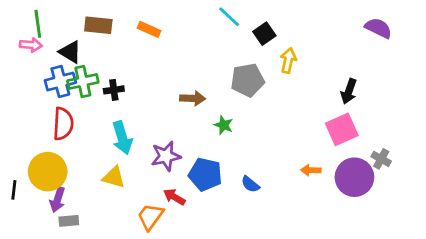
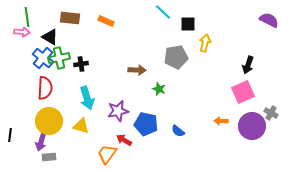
black square: (264, 34) -> (188, 24), turned 35
blue cross: (60, 82) -> (43, 58), turned -35
yellow circle: (48, 172) -> (49, 121), moved

